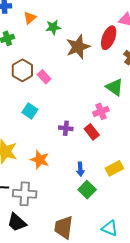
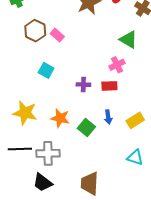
red rectangle: (92, 132) -> (109, 86), turned -49
blue arrow: (80, 169) -> (108, 117), moved
green square: (87, 190) -> (86, 127), moved
cyan triangle: (110, 228) -> (135, 157), moved

